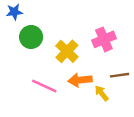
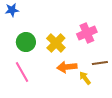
green circle: (31, 37) -> (26, 42), moved
pink line: (44, 86) -> (22, 72), moved, turned 35

